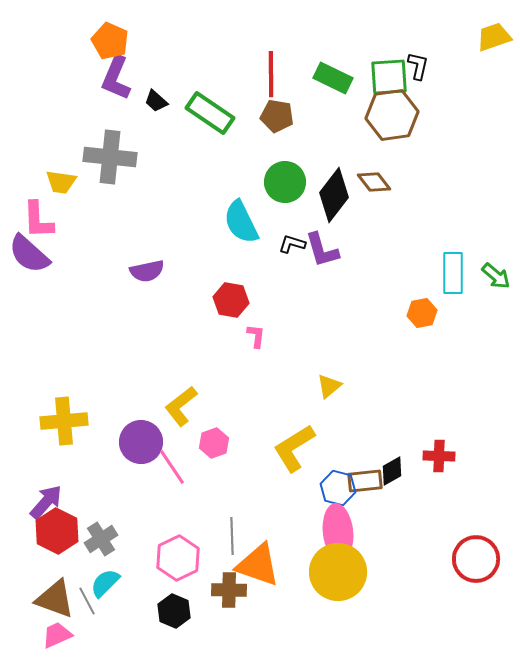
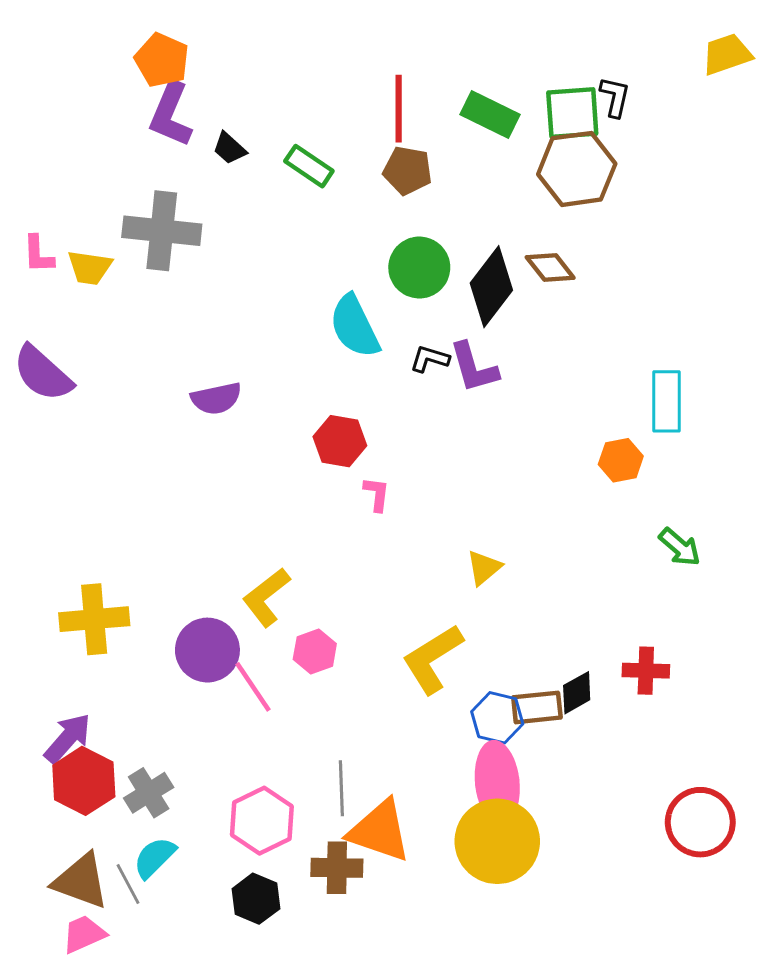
green rectangle: (210, 113) -> (309, 166), size x0.7
pink L-shape: (38, 220) -> (38, 254), moved, size x0.7
green arrow: (496, 276) -> (680, 547), moved

